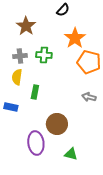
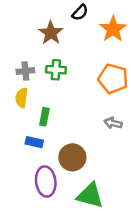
brown star: (26, 26) -> (51, 33), moved
orange star: (75, 38) -> (113, 29), moved
blue rectangle: (11, 107) -> (34, 142), moved
green triangle: (71, 154) -> (90, 195), size x1.6

